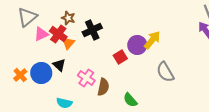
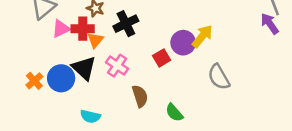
red cross: (58, 34) -> (83, 29), turned -36
black triangle: (59, 65) -> (84, 68), size x1.5
pink cross: (86, 78) -> (117, 66), moved
brown semicircle: (103, 87) -> (140, 96), turned -30

